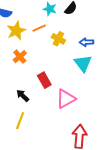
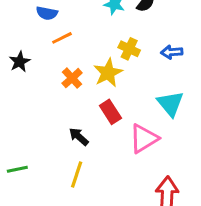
orange line: (39, 28) -> (62, 38), moved
yellow star: (16, 31) -> (108, 73), moved
cyan triangle: (83, 63) -> (170, 104), moved

